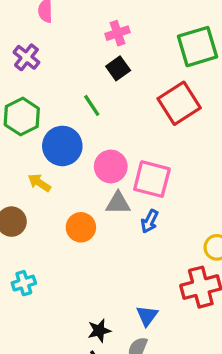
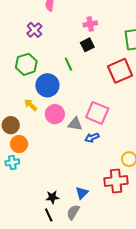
pink circle: (111, 166) -> (55, 114), moved
blue arrow: (150, 221) -> (92, 138), turned 32
orange circle: (81, 227) -> (19, 144), moved

